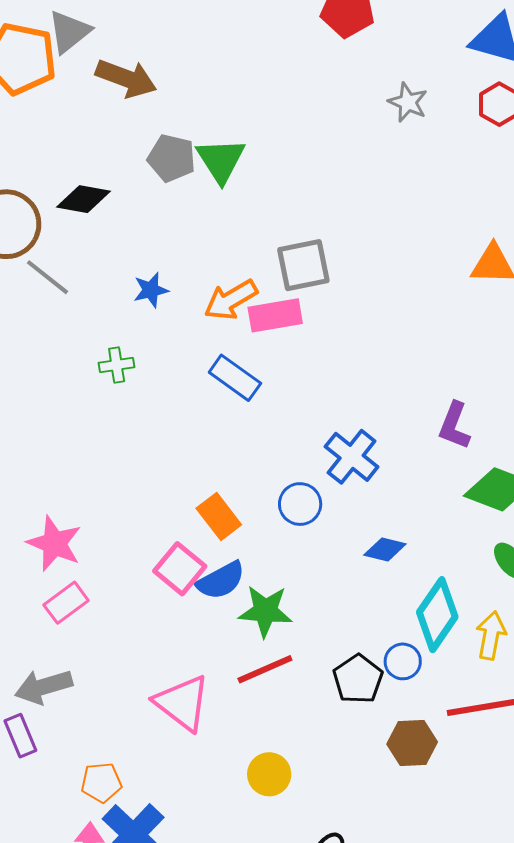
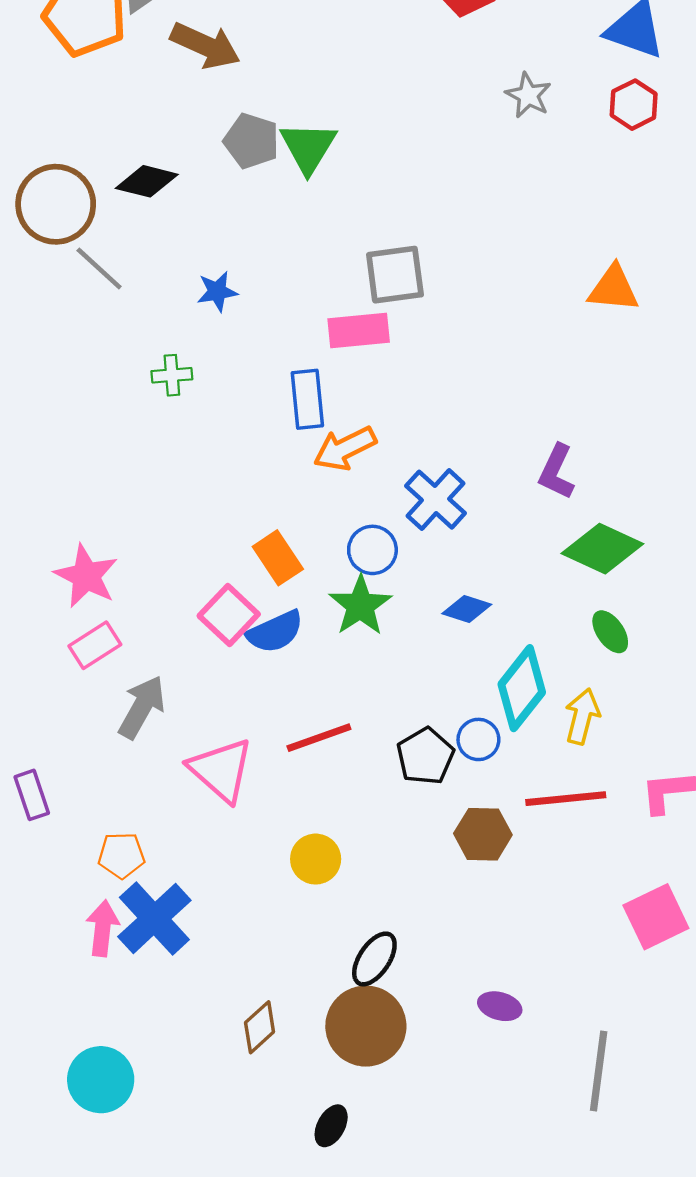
orange arrow: (231, 300) -> (345, 449), moved
blue rectangle: (235, 378) -> (307, 399), turned 45
green star: (265, 611) -> (360, 605), moved, turned 30
gray arrow: (44, 687) -> (142, 707), moved, turned 132

